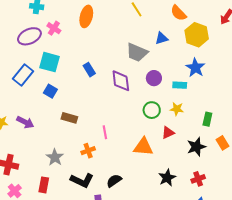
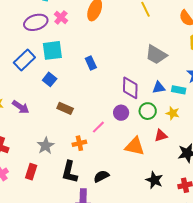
blue triangle: (161, 38) -> (159, 88), moved
gray trapezoid: (137, 52) -> (156, 55), moved
cyan square: (49, 62) -> (52, 50), turned -30
purple circle: (154, 78) -> (121, 113), moved
purple diamond: (121, 81) -> (130, 88), moved
pink line: (105, 132) -> (98, 127), turned 48
black star: (167, 178) -> (154, 180), turned -30
black L-shape: (82, 180) -> (70, 172), turned 70

